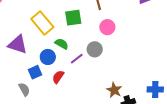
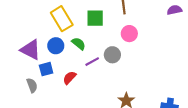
purple triangle: (18, 44) -> (31, 50), moved
blue circle: (48, 57) -> (56, 46), moved

